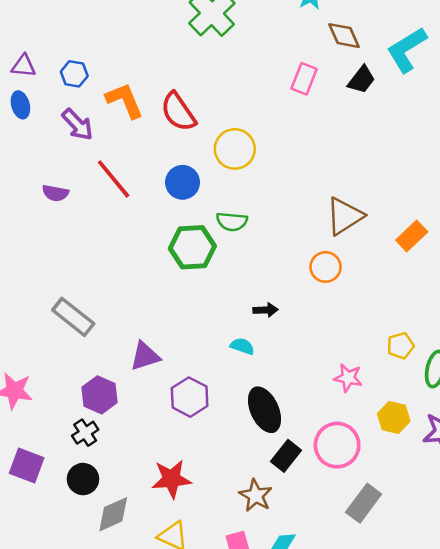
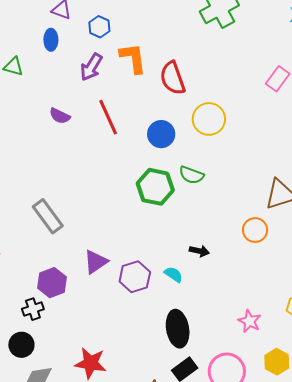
purple arrow: (77, 125) -> (91, 67), turned 60
purple triangle: (145, 356) -> (96, 262), turned -32
purple hexagon: (190, 397) -> (135, 277), moved

